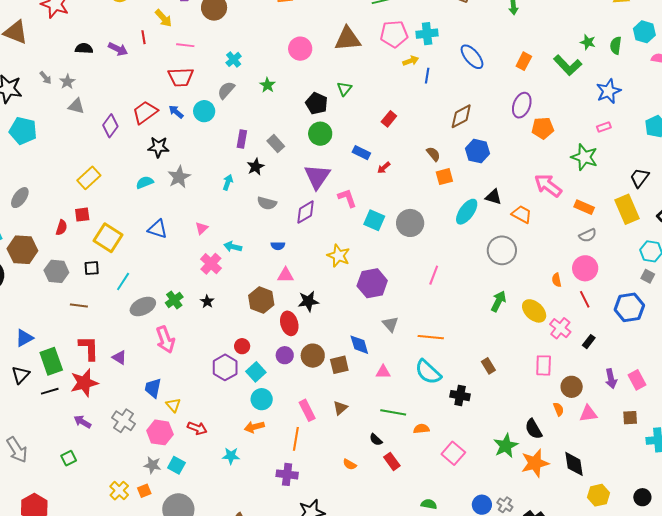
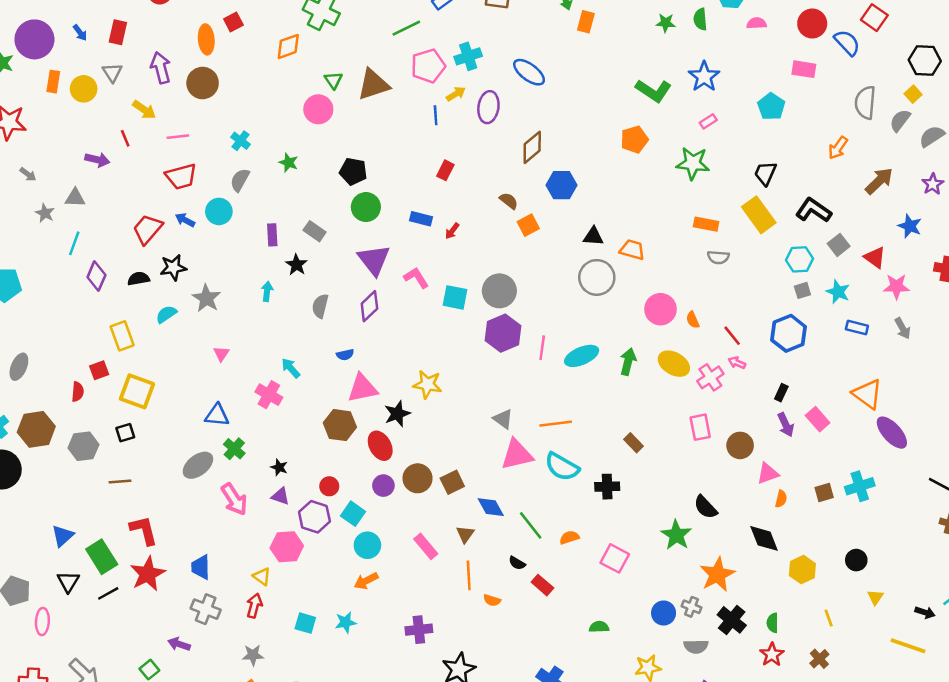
black semicircle: (84, 48) -> (139, 279), moved
orange rectangle: (524, 61) -> (586, 22), moved
green L-shape: (568, 65) -> (654, 91), moved
blue line: (427, 76) -> (436, 115), moved
gray arrow: (46, 78) -> (28, 174), moved
green triangle: (344, 89) -> (333, 80), moved
purple ellipse: (522, 105) -> (488, 107), moved
gray triangle: (76, 106) -> (75, 198), moved
purple diamond: (110, 126) -> (96, 276), moved
yellow rectangle: (89, 178) -> (122, 336), moved, turned -55
pink arrow: (548, 185) -> (737, 363), moved, size x0.5
gray semicircle: (267, 203) -> (320, 306), turned 102
cyan ellipse: (467, 212) -> (582, 356), moved, turned 44
pink triangle: (202, 228) -> (221, 354), moved
blue triangle: (158, 229) -> (217, 415), moved
gray semicircle: (588, 235) -> (718, 257), turned 42
cyan arrow: (233, 247) -> (291, 368), turned 48
gray circle: (502, 250) -> (597, 277), moved
yellow star: (338, 256) -> (427, 384), moved
pink circle: (585, 268) -> (660, 309), moved
pink triangle: (286, 275) -> (362, 388), size x1.5
gray square: (648, 276) -> (802, 290), turned -32
cyan line: (123, 282) -> (74, 243), moved
purple hexagon: (372, 283) -> (503, 333), moved
black star: (207, 302) -> (279, 467), moved
pink cross: (560, 328) -> (710, 377), turned 30
black rectangle: (589, 342) -> (781, 393), moved
blue diamond: (359, 345) -> (491, 507), moved
purple triangle: (119, 357) -> (280, 496), moved
pink triangle: (383, 372) -> (517, 454), moved, size x1.8
blue trapezoid: (153, 388) -> (201, 567), moved
orange semicircle: (558, 409) -> (781, 499), moved, turned 48
green line: (393, 412) -> (531, 525), turned 55
brown square: (630, 418) -> (824, 492), moved
purple arrow: (82, 422) -> (179, 644), moved
red arrow: (197, 428) -> (254, 606), moved, turned -84
pink hexagon: (160, 432) -> (287, 547), moved
orange line: (296, 439) -> (469, 575), moved
orange star: (535, 463) -> (717, 574), moved
cyan square: (176, 465) -> (305, 623), moved

